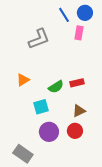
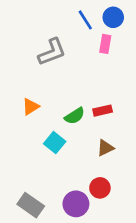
cyan square: (41, 107) -> (55, 143), turned -35
red circle: (75, 131) -> (100, 188), moved
purple circle: (49, 132) -> (76, 204), moved

